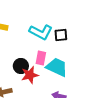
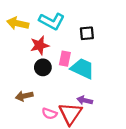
cyan L-shape: (41, 32) -> (52, 21), moved
red star: (30, 75) -> (40, 45), moved

